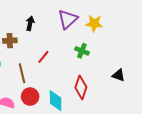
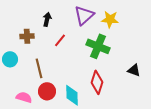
green cross: (82, 51) -> (98, 46), size x1.6
red line: (43, 57) -> (60, 40), moved

